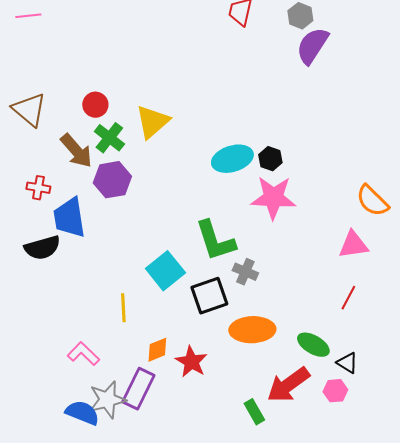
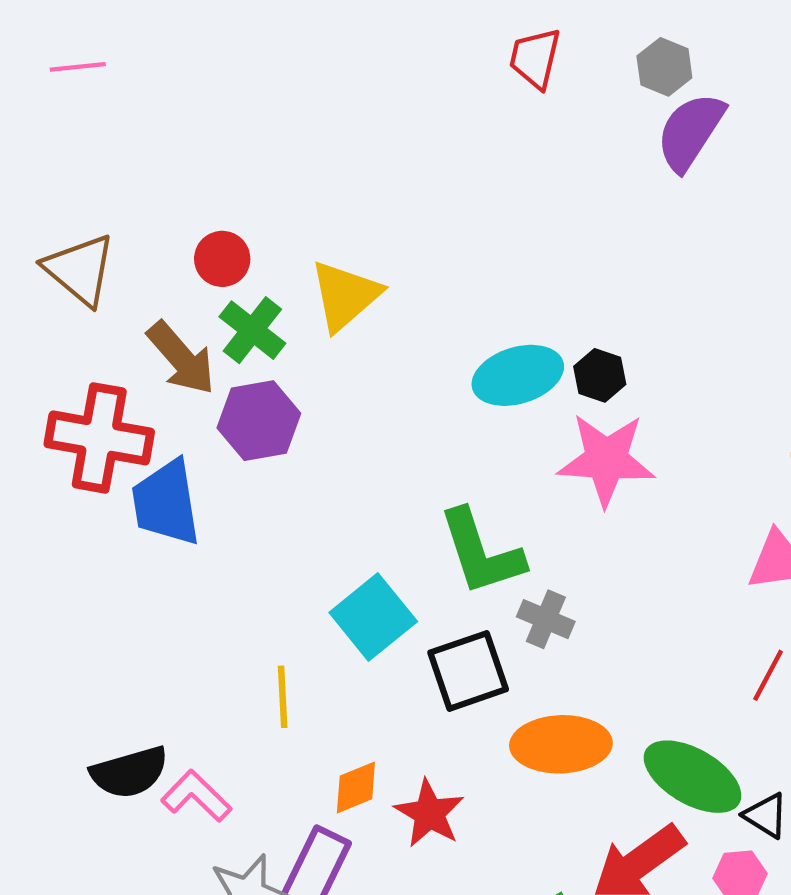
red cross: (38, 188) -> (99, 438), size x2.0
black semicircle: (42, 248) -> (129, 772), moved
green ellipse: (313, 345) -> (693, 777), size x1.4

